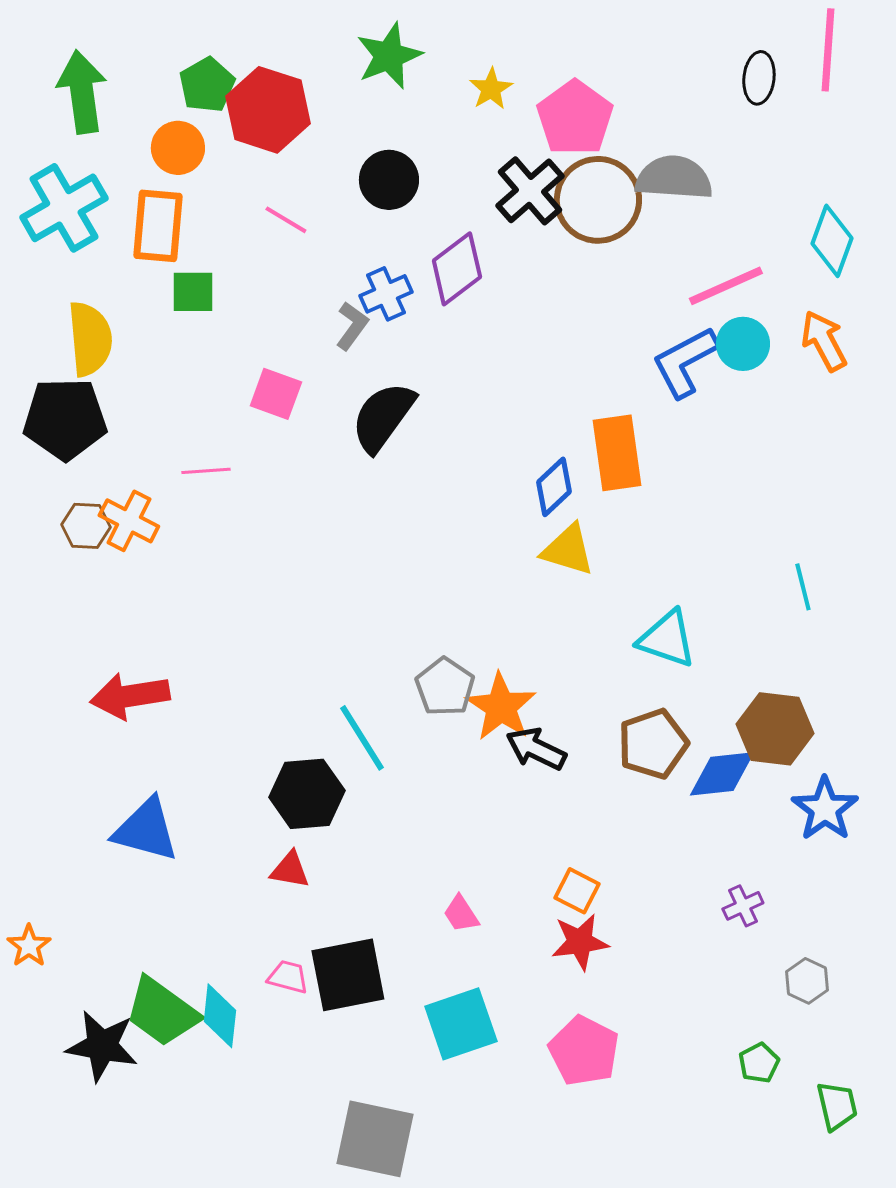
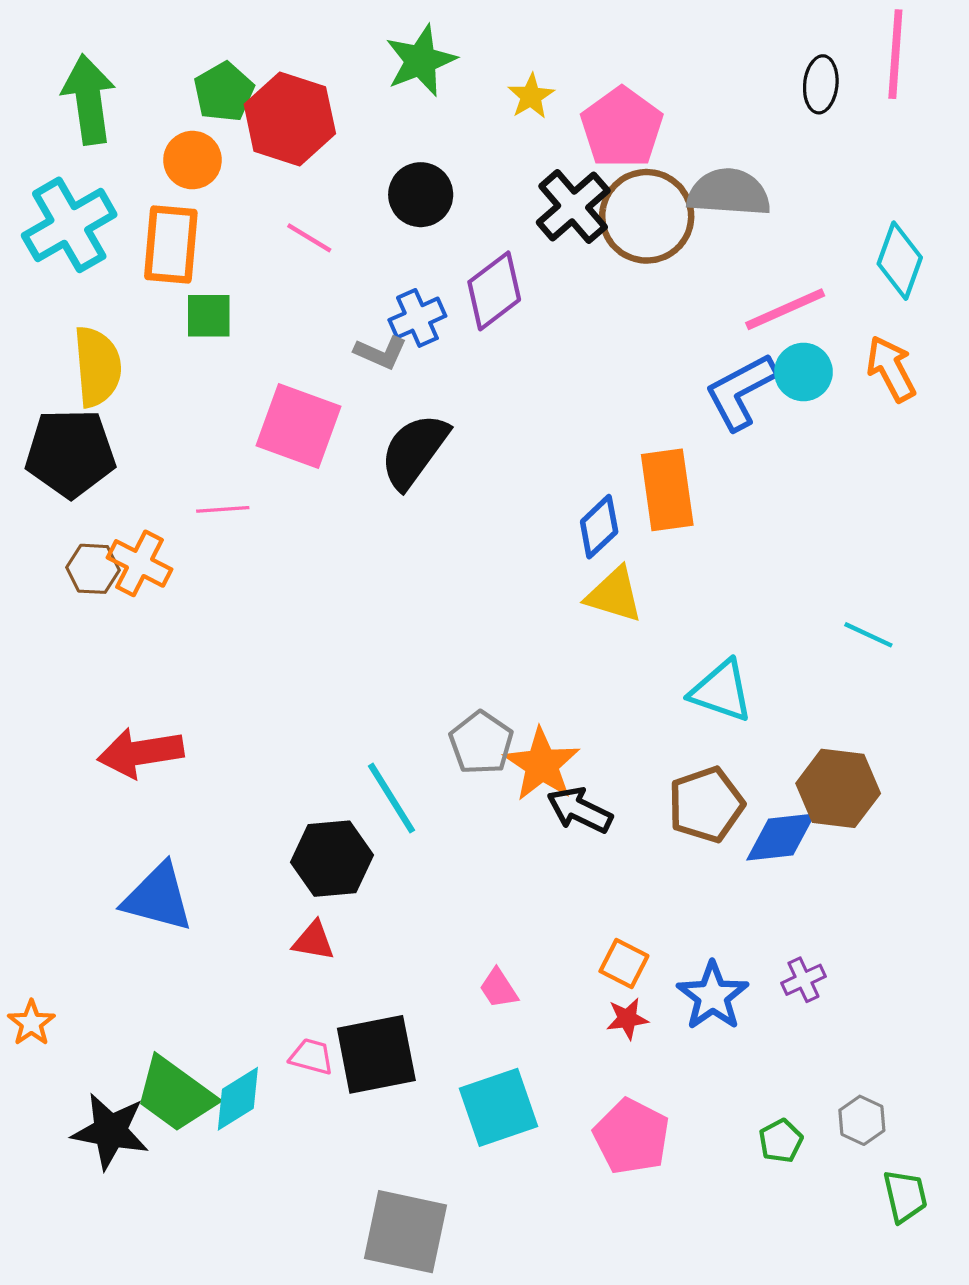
gray L-shape: (352, 326) -> (381, 353), turned 78
pink square: (276, 394) -> (298, 426), size x1.5
cyan line: (803, 587) -> (868, 635), turned -51
blue star: (825, 809) -> (713, 996), moved
red star: (580, 942) -> (627, 1019), size x0.7
gray hexagon: (807, 981) -> (862, 1120), moved
cyan diamond: (220, 1016) -> (238, 1099), turned 52
green pentagon: (759, 1063) -> (781, 1141), moved

